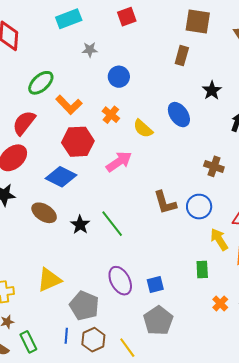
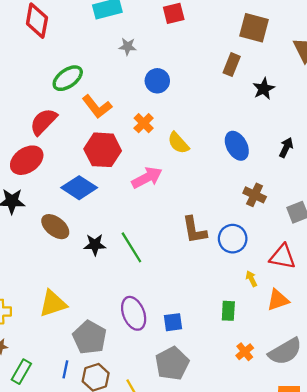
black star: (212, 90) -> (264, 89), moved
blue ellipse: (179, 115) -> (237, 146), moved
black star: (80, 225) -> (95, 245), turned 30
yellow arrow: (219, 239) -> (251, 279), size x0.6
green rectangle: (28, 342) -> (21, 372), turned 50

